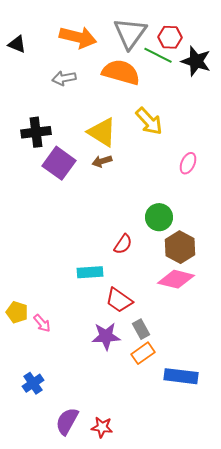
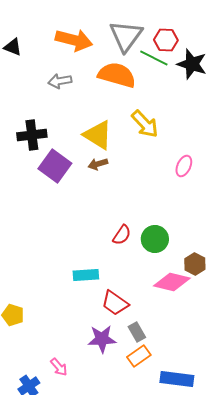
green circle: (159, 217) -> (155, 239), moved
red semicircle: (123, 244) -> (122, 235), moved
brown hexagon: (180, 247) -> (195, 264), moved, size x0.7
pink arrow: (42, 323) -> (59, 367), moved

